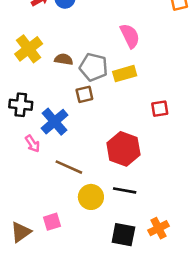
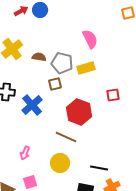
pink arrow: (32, 144) -> (25, 153), moved, turned 56
red hexagon: (123, 149) -> (79, 112), moved
brown line: (69, 167) -> (66, 137), moved
black line: (125, 190) -> (99, 168), moved

